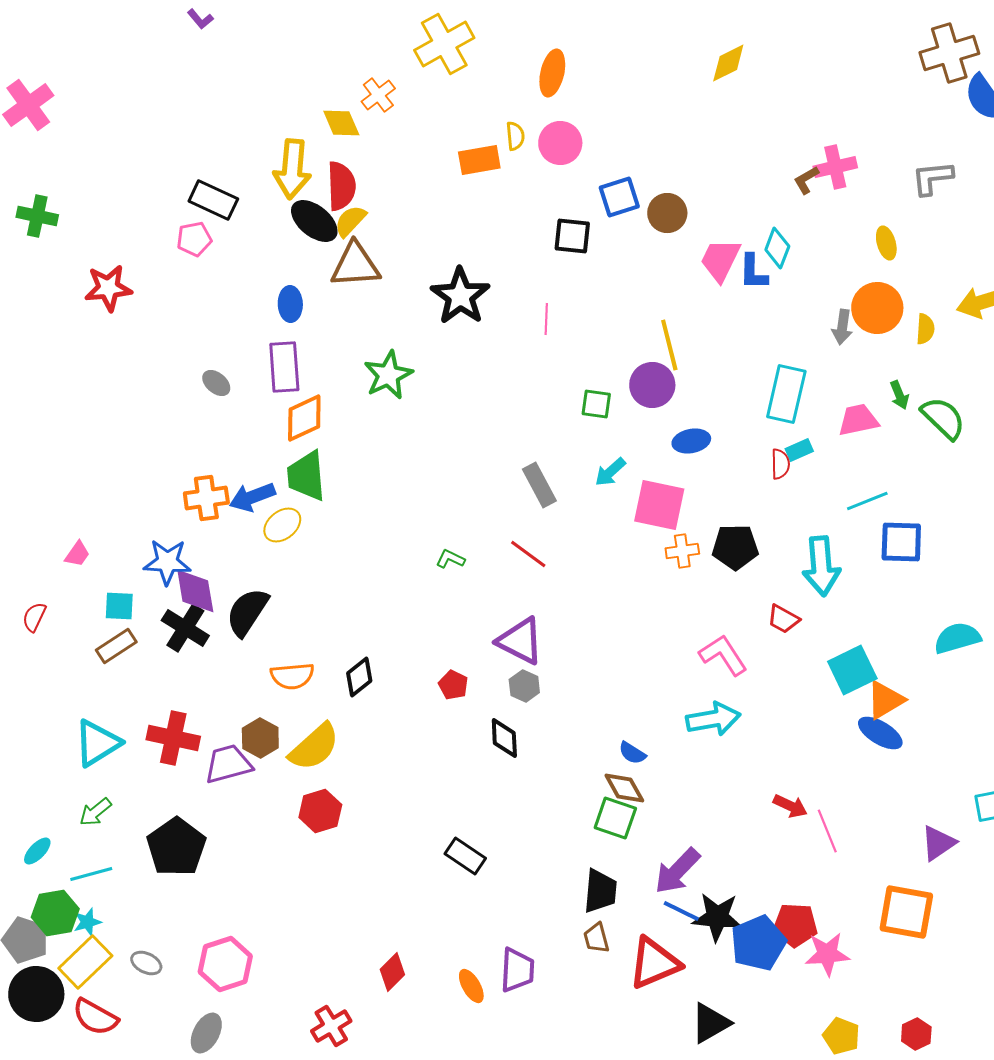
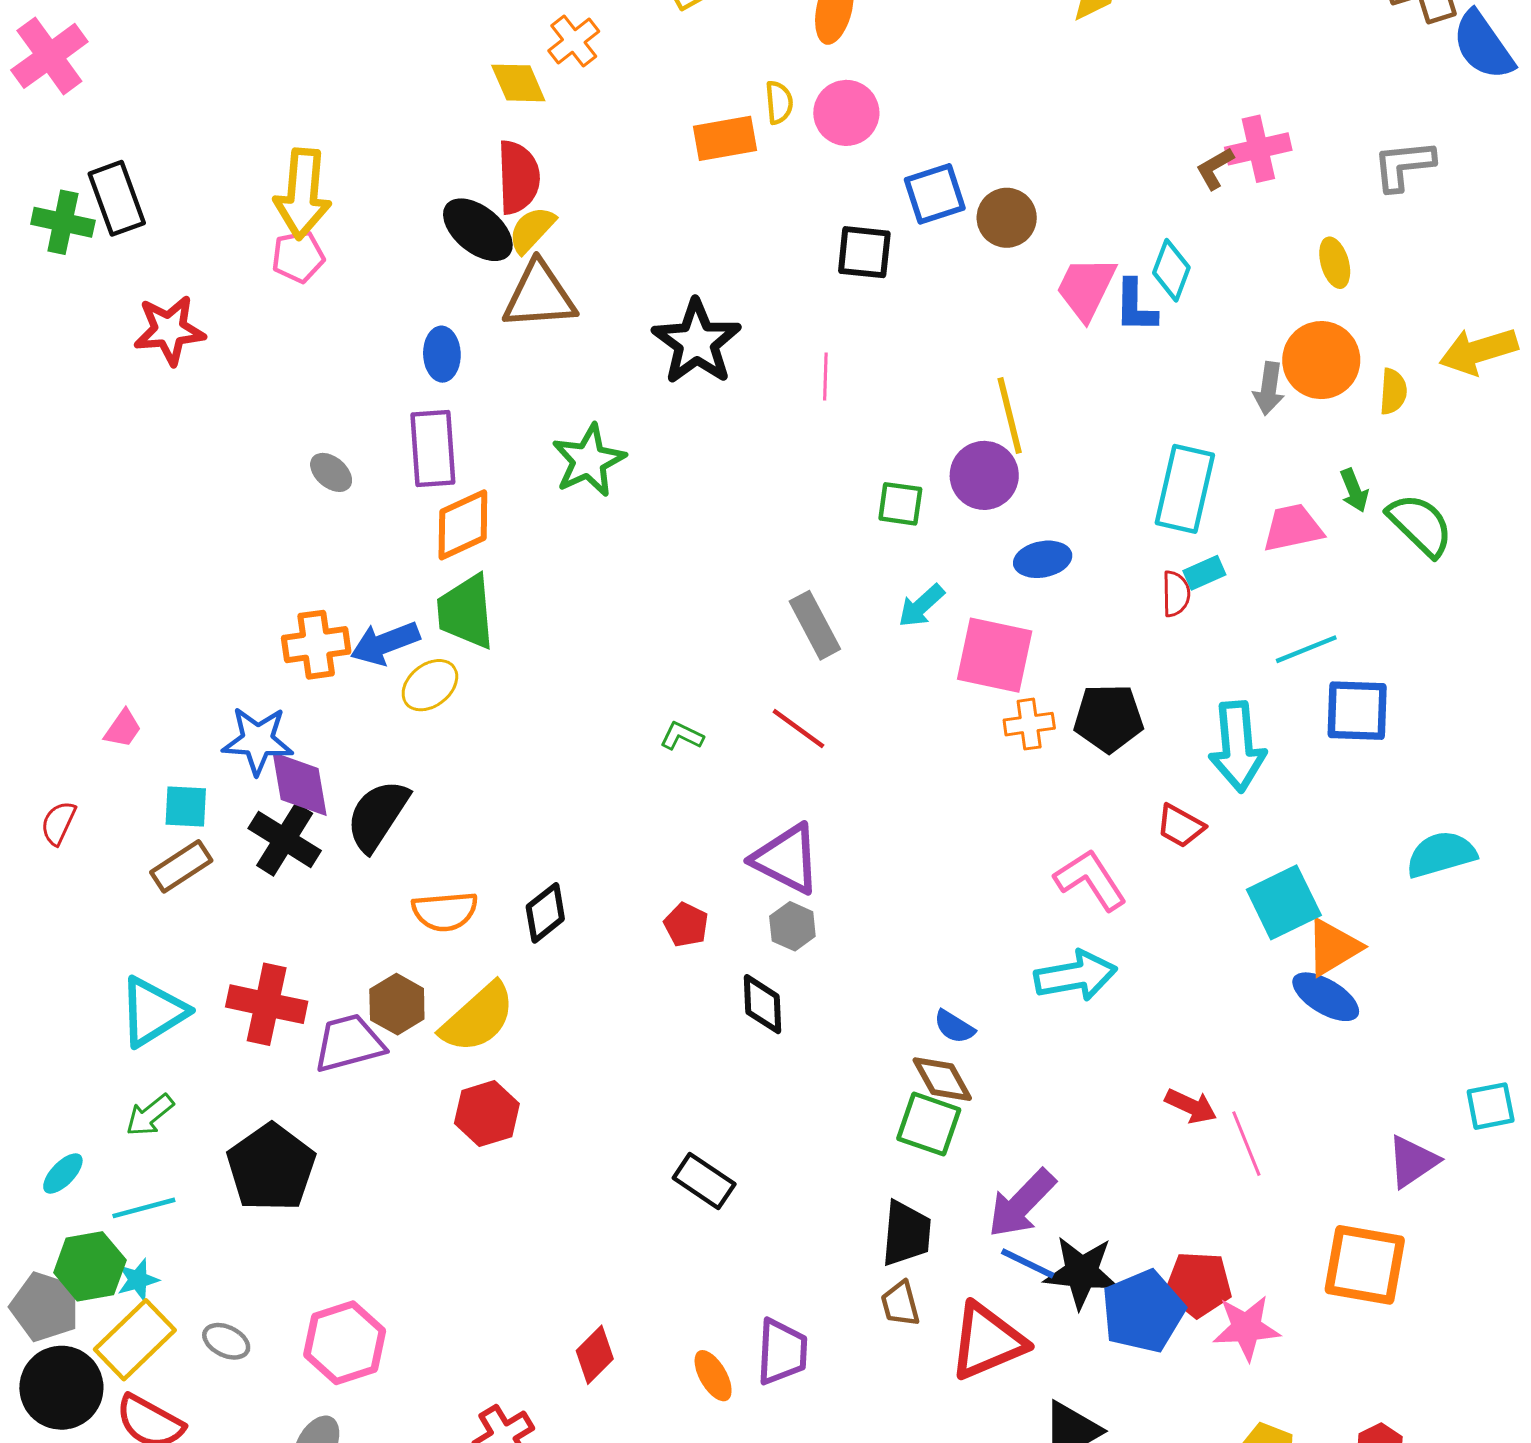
yellow arrow: (292, 169) -> (303, 194), moved
black rectangle: (213, 200) -> (117, 198), moved, turned 45

